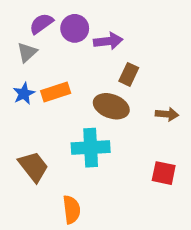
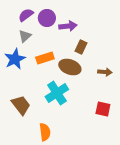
gray triangle: (27, 52) -> (25, 36), moved
orange rectangle: (56, 92) -> (45, 58), moved
blue star: (24, 94) -> (15, 59), size x1.5
cyan cross: (91, 148) -> (57, 93), turned -30

